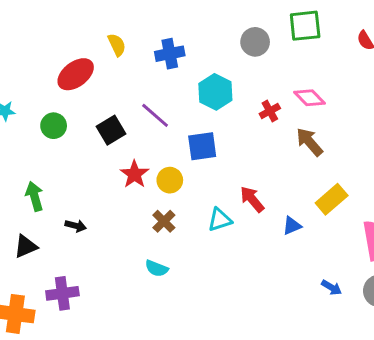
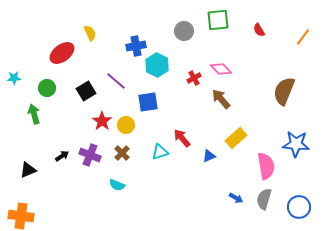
blue cross: (170, 54) -> (136, 46), moved
green arrow: (34, 196) -> (34, 114), moved
black arrow: (76, 226) -> (62, 156), turned -48
purple cross: (62, 293) -> (90, 155), moved, turned 30

